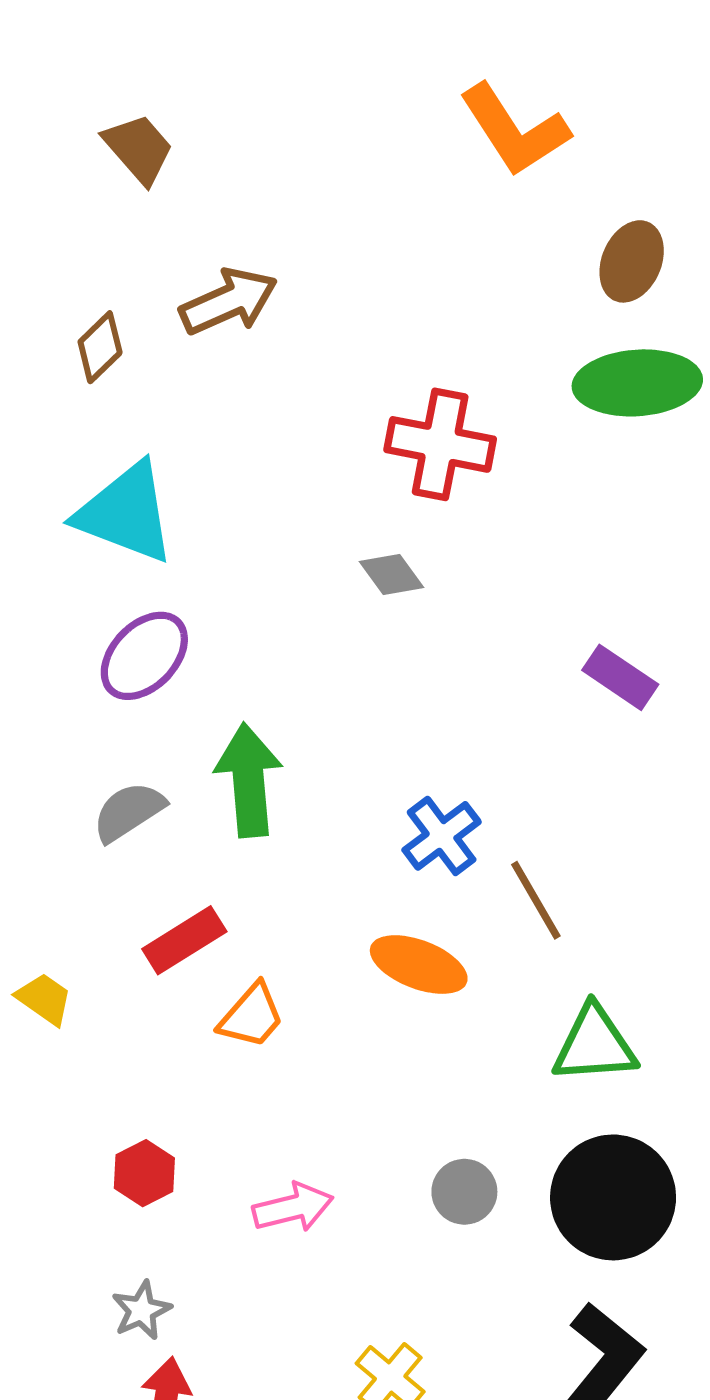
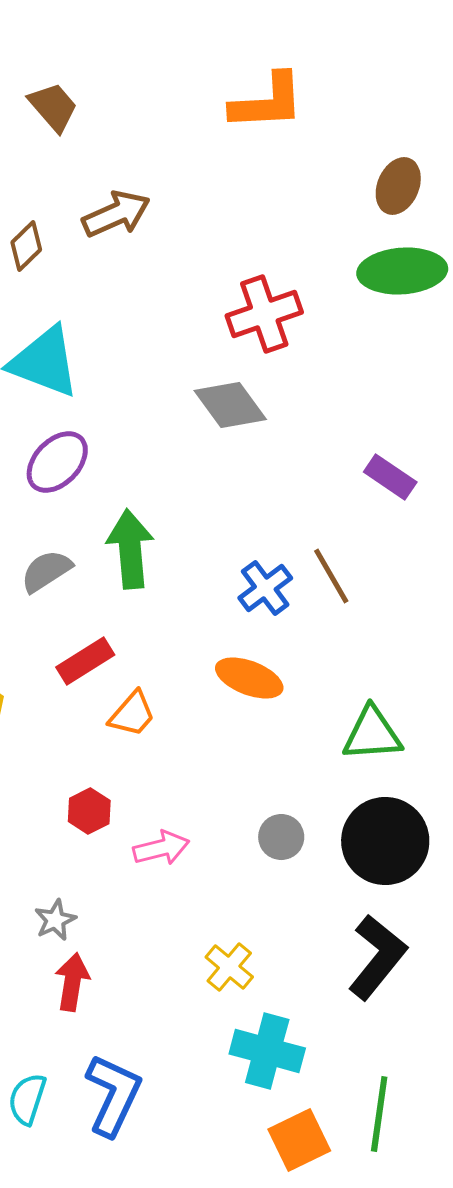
orange L-shape: (514, 130) -> (267, 102), moved, turned -60
red cross: (440, 444) -> (264, 314), turned -30
gray diamond: (392, 574) -> (230, 405), size x1.6
brown line: (536, 900) -> (331, 576), moved
red hexagon: (144, 1173) -> (89, 811), moved

